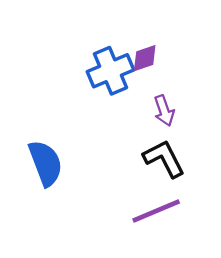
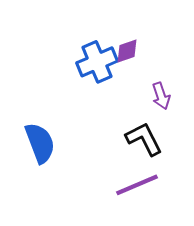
purple arrow: (164, 111) -> (161, 96), moved

